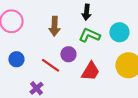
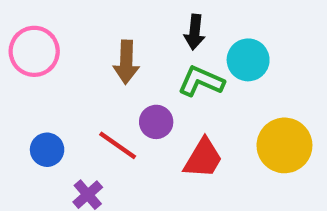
cyan circle: (119, 32) -> (248, 60), moved
blue circle: (16, 59) -> (47, 150), moved

